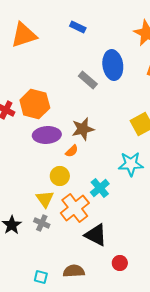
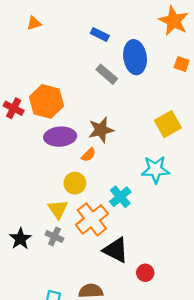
blue rectangle: (78, 27) -> (100, 34), moved
orange triangle: (24, 35) -> (34, 23), size x0.5
red circle: (120, 263) -> (145, 273), moved

